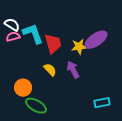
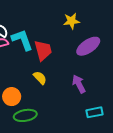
yellow star: (79, 47) -> (71, 21), moved
purple arrow: (73, 70) -> (79, 84), moved
green ellipse: (36, 106) -> (25, 115), turned -40

